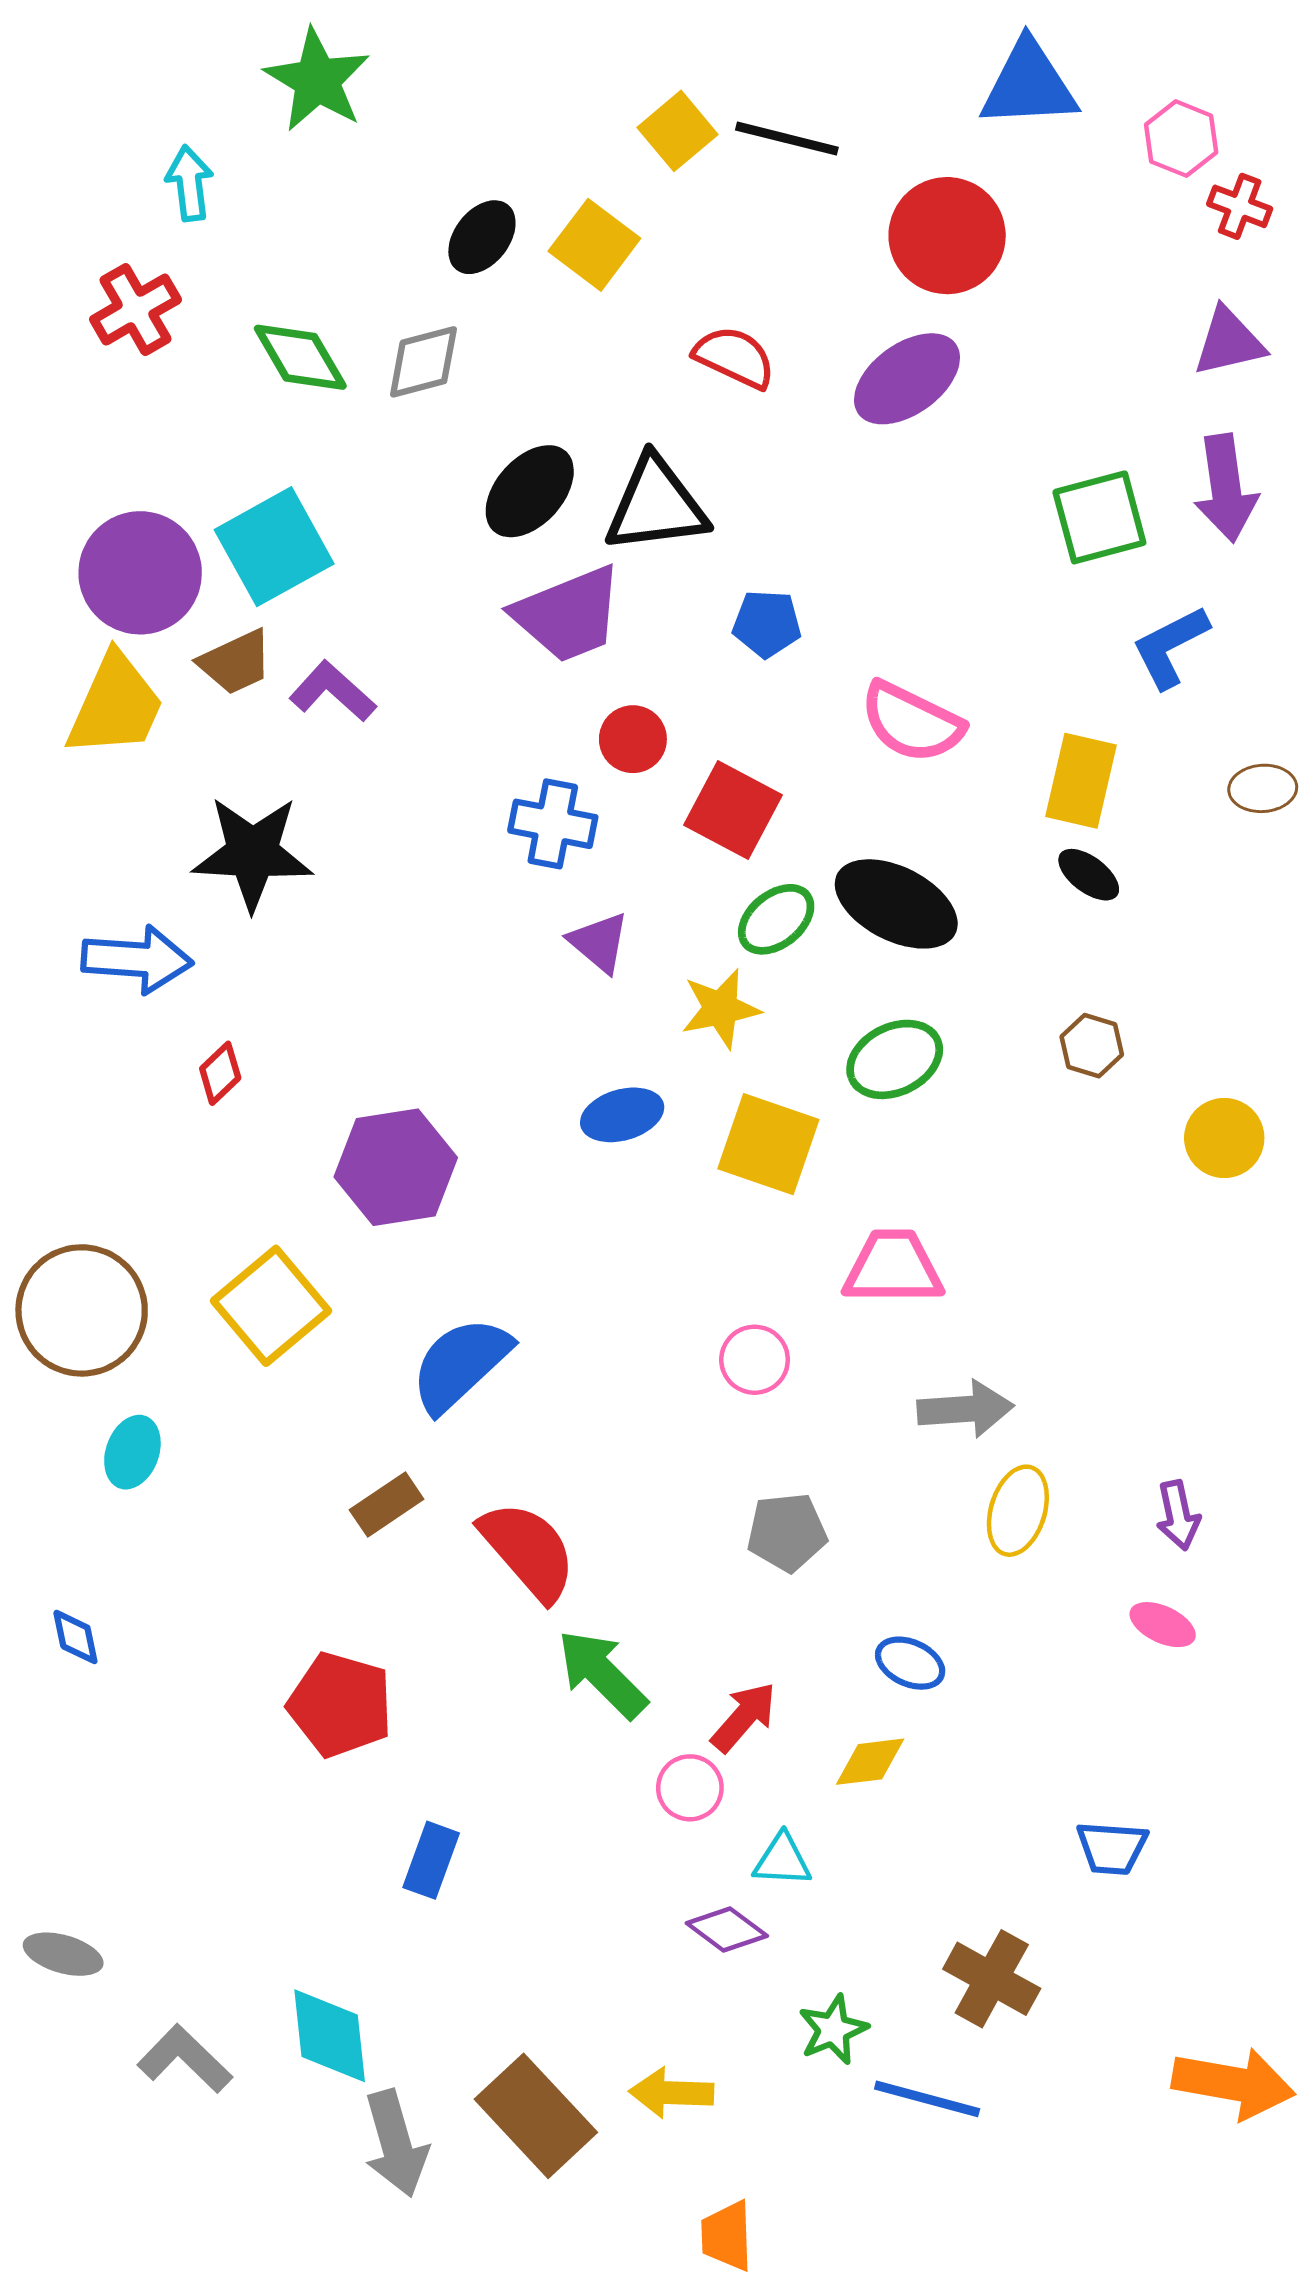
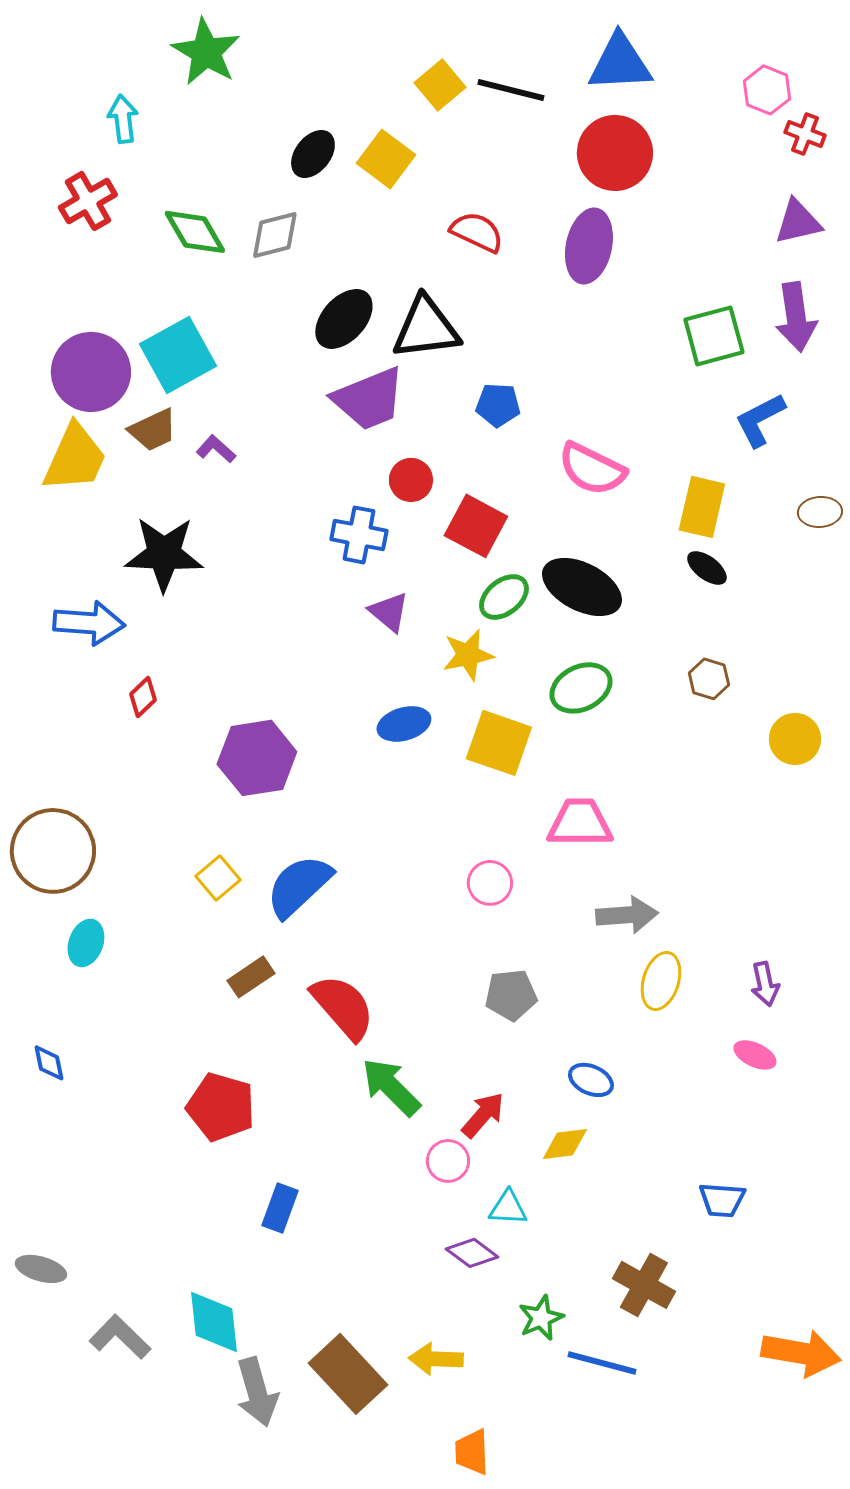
blue triangle: (1029, 85) -> (620, 63), moved
purple ellipse: (907, 379) -> (589, 246), turned -42
purple L-shape: (333, 691) -> (216, 449), size x0.7
yellow square: (271, 1306) -> (218, 878), moved, size x0.6

